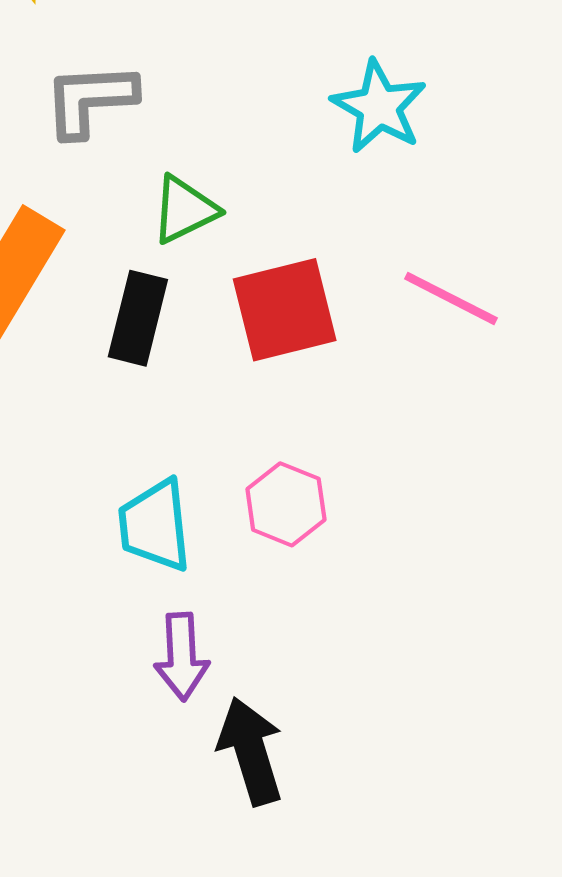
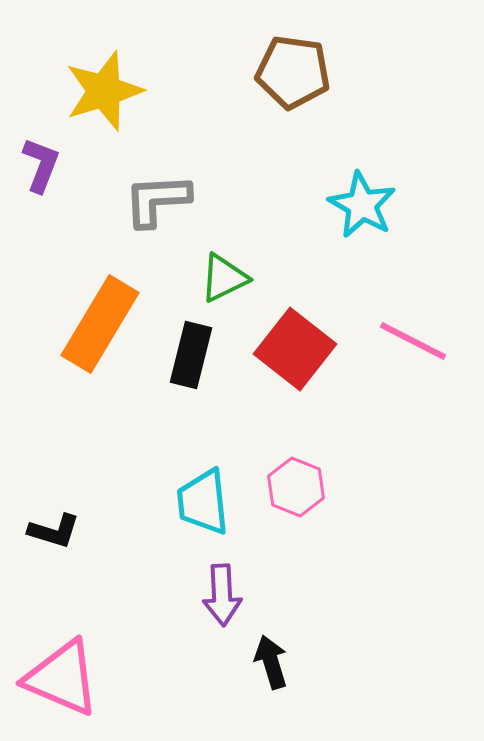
red square: (285, 310) -> (295, 349), turned -38
black arrow: (251, 751) -> (271, 662), size x0.7

